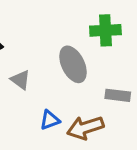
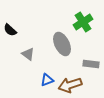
green cross: (105, 30) -> (83, 22), turned -30

